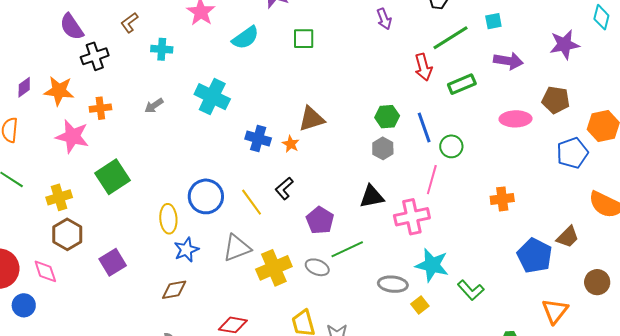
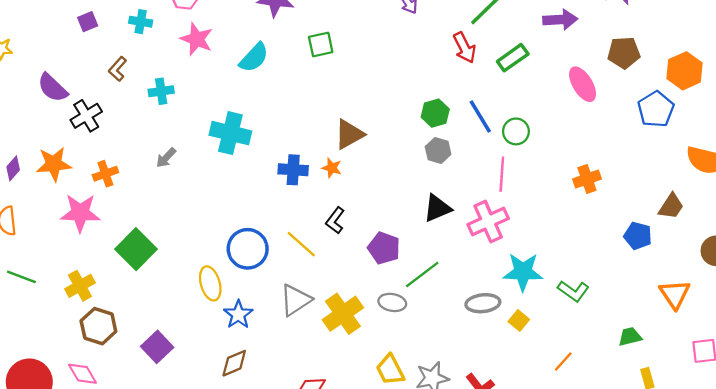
pink ellipse: (516, 119) -> (583, 84), turned 72
blue pentagon: (535, 256) -> (638, 236), size x0.7

